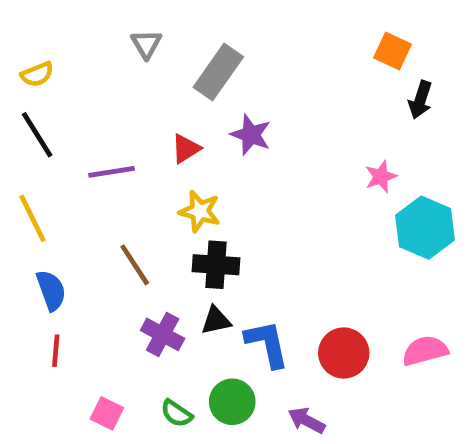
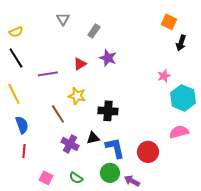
gray rectangle: (218, 72) -> (94, 31), size x0.6
yellow star: (200, 211) -> (77, 96), moved
black cross: (216, 265) -> (108, 111), moved
pink semicircle: (425, 351) -> (179, 132), moved
green circle: (232, 402) -> (110, 173), moved

